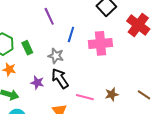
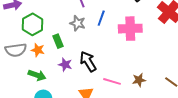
green rectangle: (27, 48) -> (58, 41), moved
gray star: (56, 56) -> (78, 23), moved

